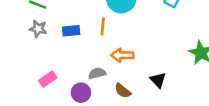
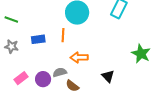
gray star: (38, 29) -> (12, 47), moved
brown semicircle: (123, 91) -> (72, 86), moved
purple circle: (81, 93) -> (43, 79), moved

